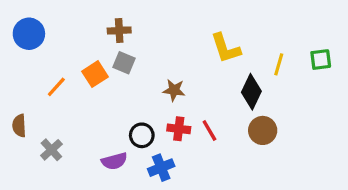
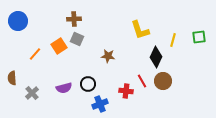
red cross: (179, 129) -> (126, 91), moved
red line: (209, 130) -> (142, 81), moved
purple semicircle: (114, 161) -> (64, 88), moved

